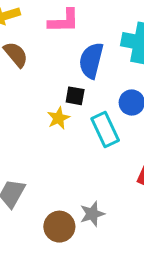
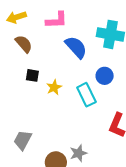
blue semicircle: (91, 61) -> (76, 47), turned 125
black square: (75, 96) -> (32, 75), moved

